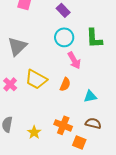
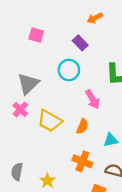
cyan circle: (64, 37) -> (69, 70), moved
pink cross: (10, 84) -> (20, 110), moved
orange cross: (63, 125) -> (82, 161), moved

